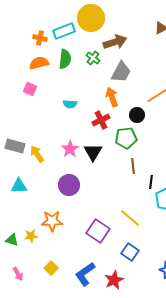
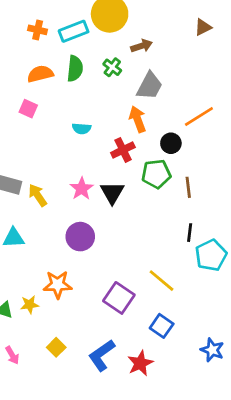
orange cross: (40, 38) -> (38, 30), moved
brown arrow: (115, 42) -> (142, 46), size x0.7
brown line: (133, 166) -> (188, 187), moved

